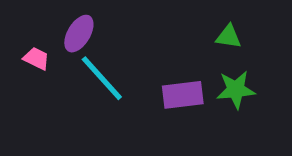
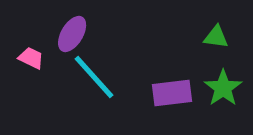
green star: (236, 90) -> (223, 88), turned -30

